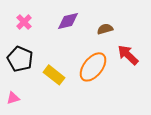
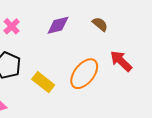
brown semicircle: (105, 29) -> (100, 24), moved, turned 56

